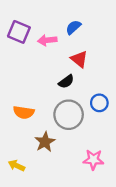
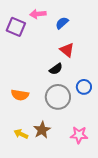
pink arrow: (47, 40) -> (38, 14), moved
brown star: (45, 142) -> (42, 130), moved
yellow arrow: (17, 166) -> (21, 134), moved

